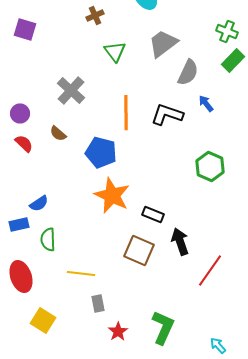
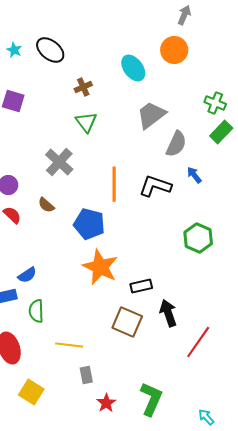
green triangle: (115, 52) -> (86, 122), moved
black rectangle: (153, 214) -> (141, 286), turned -35

